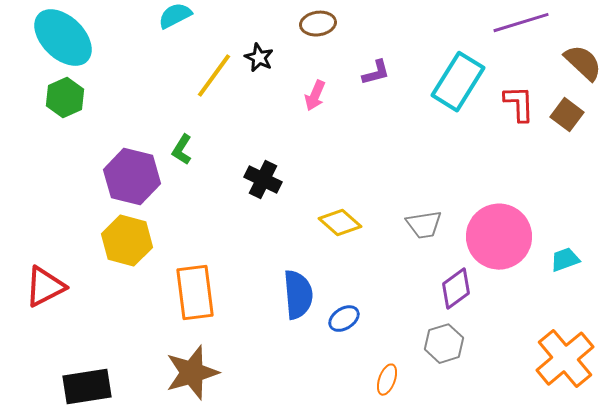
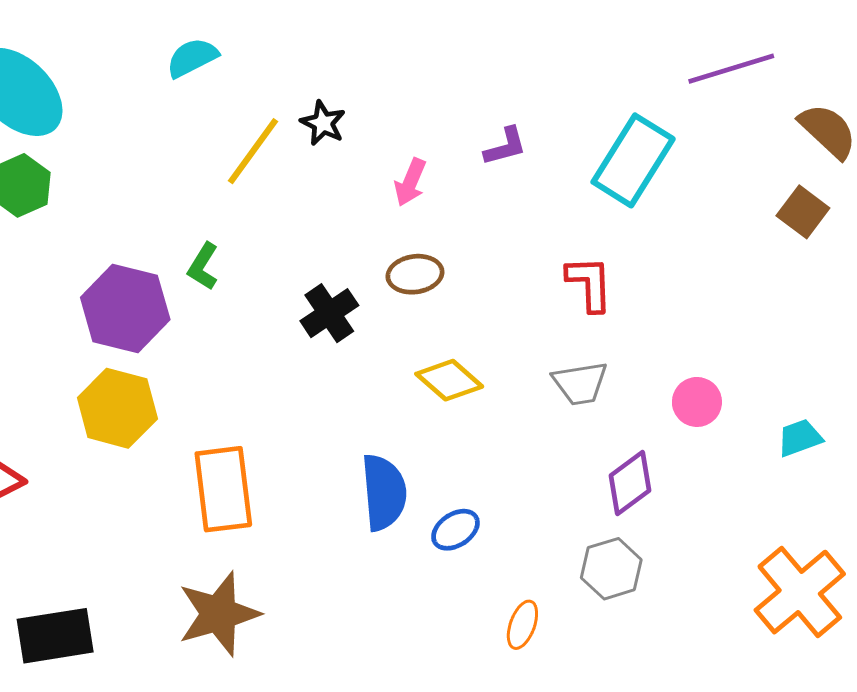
brown ellipse: (318, 24) -> (415, 274), moved
red L-shape: (519, 104) -> (589, 284), moved
black cross: (263, 180) -> (329, 313), turned 30
pink circle: (499, 237) -> (697, 402), size x0.5

